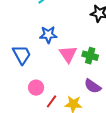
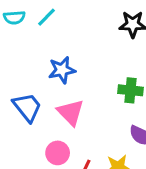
pink triangle: (68, 54) -> (70, 112), moved

